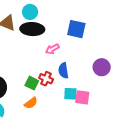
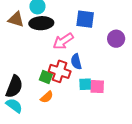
pink arrow: (52, 49) -> (63, 41), size x1.5
purple circle: (102, 67) -> (116, 39), moved
red cross: (46, 79) -> (60, 71), size x1.5

